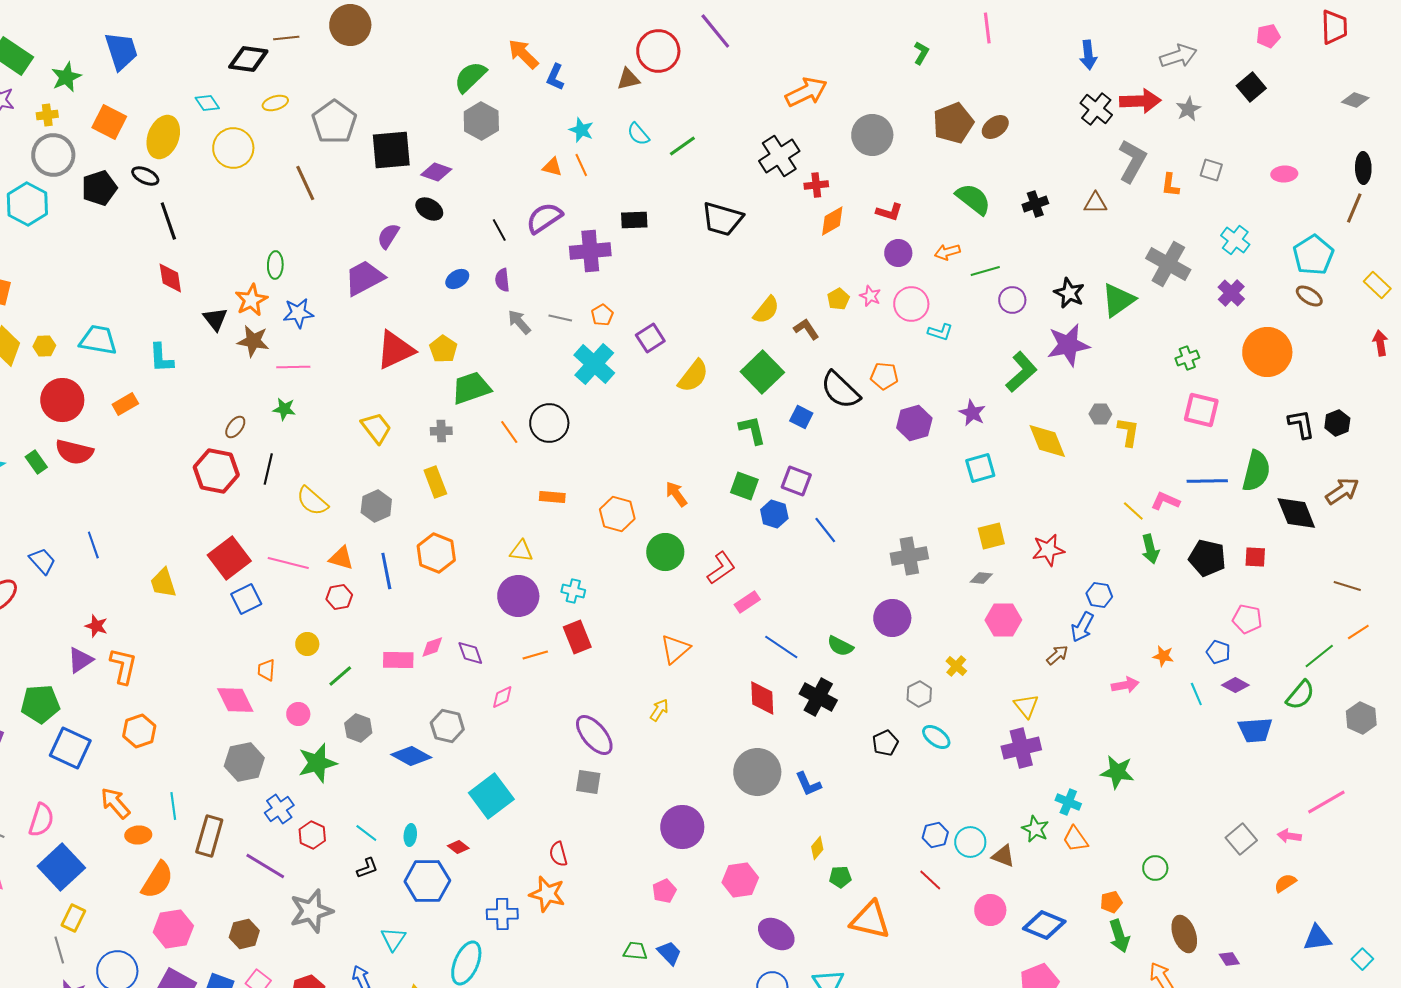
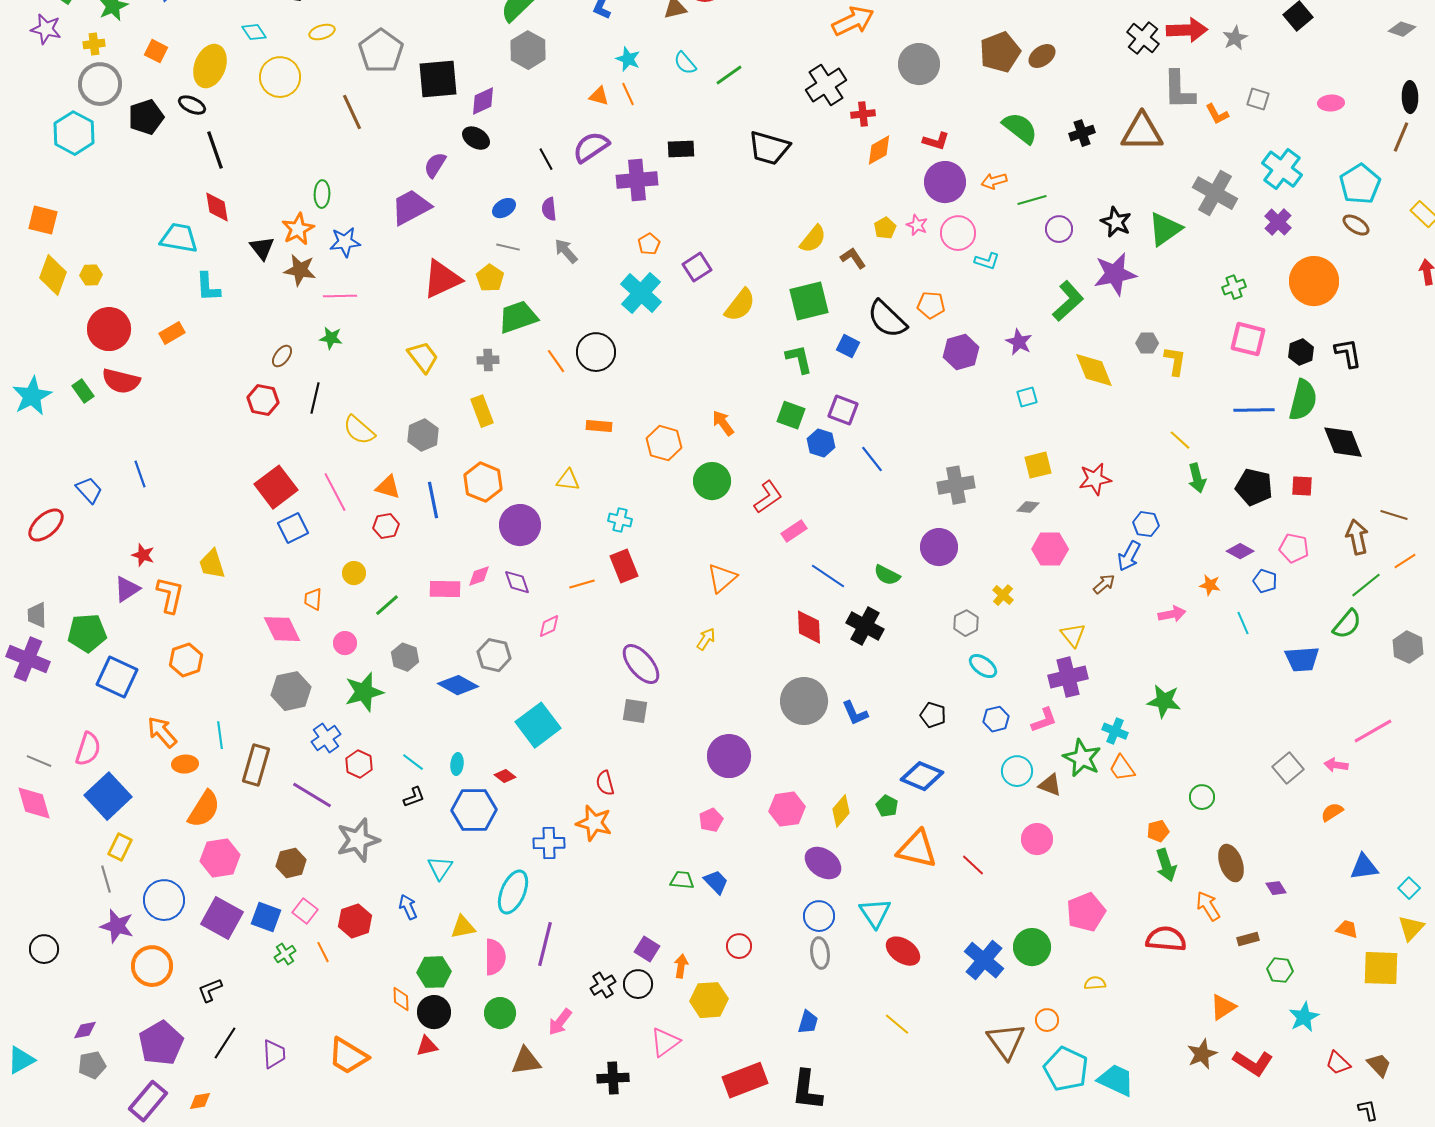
orange square: (109, 122) -> (156, 51), size x0.7
gray L-shape: (1132, 161) -> (1179, 90), turned 150
purple diamond: (436, 172) -> (483, 101), turned -44
orange L-shape: (1170, 185) -> (1217, 114), turned -35
brown triangle: (1095, 203) -> (1142, 132), size x1.8
cyan cross: (1235, 240) -> (1282, 169), size x1.4
purple circle: (898, 253) -> (945, 182), size x1.5
gray line: (560, 318) -> (508, 247), moved
cyan trapezoid: (98, 340) -> (179, 238), moved
green square: (762, 372) -> (809, 301), turned 30
black hexagon: (1337, 423) -> (1301, 352), moved
cyan square: (980, 468) -> (1027, 397), size x0.7
red hexagon: (216, 471) -> (263, 400), size x0.7
brown arrow: (1342, 491) -> (1357, 537), moved, turned -68
pink L-shape: (1165, 501) -> (1044, 720), moved, turned 136
pink line: (288, 563) -> (335, 492), turned 48
yellow trapezoid: (163, 583) -> (212, 564), moved
purple circle: (518, 596) -> (520, 525), moved
purple diamond: (1235, 685) -> (1240, 551), moved
black pentagon: (885, 743) -> (933, 715), moved, turned -30
green star: (1035, 829) -> (1082, 758), size x1.4
blue hexagon: (935, 835) -> (996, 719), moved
yellow diamond: (817, 848) -> (841, 811), moved, size x1.4
green pentagon: (840, 877) -> (887, 806), turned 30
red line: (930, 880) -> (973, 865), moved
blue diamond: (1044, 925) -> (922, 776), moved

